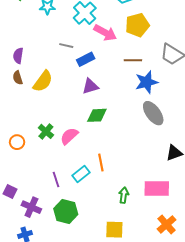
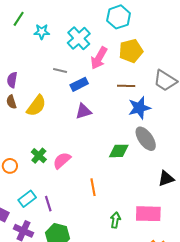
pink arrow: (105, 33) -> (99, 58), turned 90
green diamond: (97, 115) -> (119, 151), moved
cyan rectangle: (81, 174) -> (27, 199), moved

